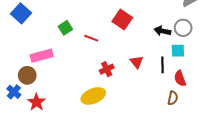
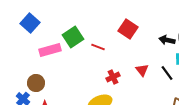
green square: (65, 28) -> (73, 37), size x1.5
pink rectangle: (42, 56) -> (50, 50), moved
black line: (162, 65) -> (167, 73), turned -35

